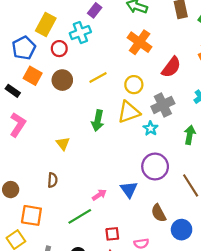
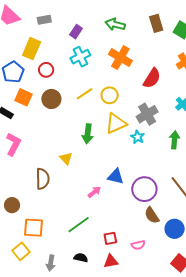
cyan cross: (80, 33) -> (80, 57), moved
yellow circle: (134, 85) -> (110, 95), moved
yellow triangle: (63, 144) -> (66, 158), moved
purple circle: (155, 167) -> (144, 189), moved
brown semicircle: (52, 180) -> (43, 179), moved, size x1.5
blue triangle: (129, 189) -> (116, 176), moved, turned -36
pink arrow: (99, 195) -> (94, 192), moved

